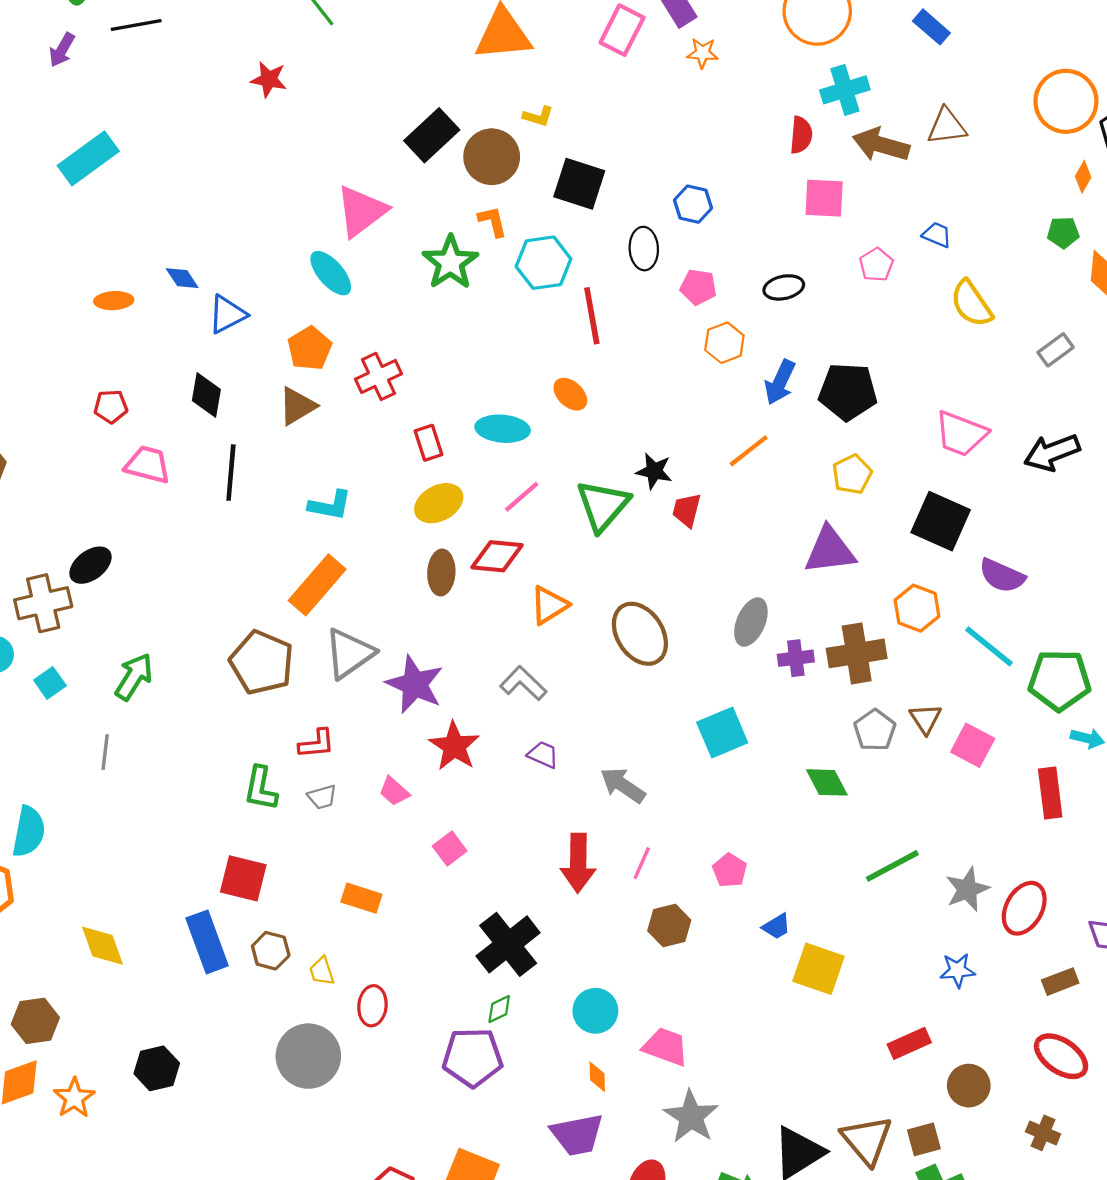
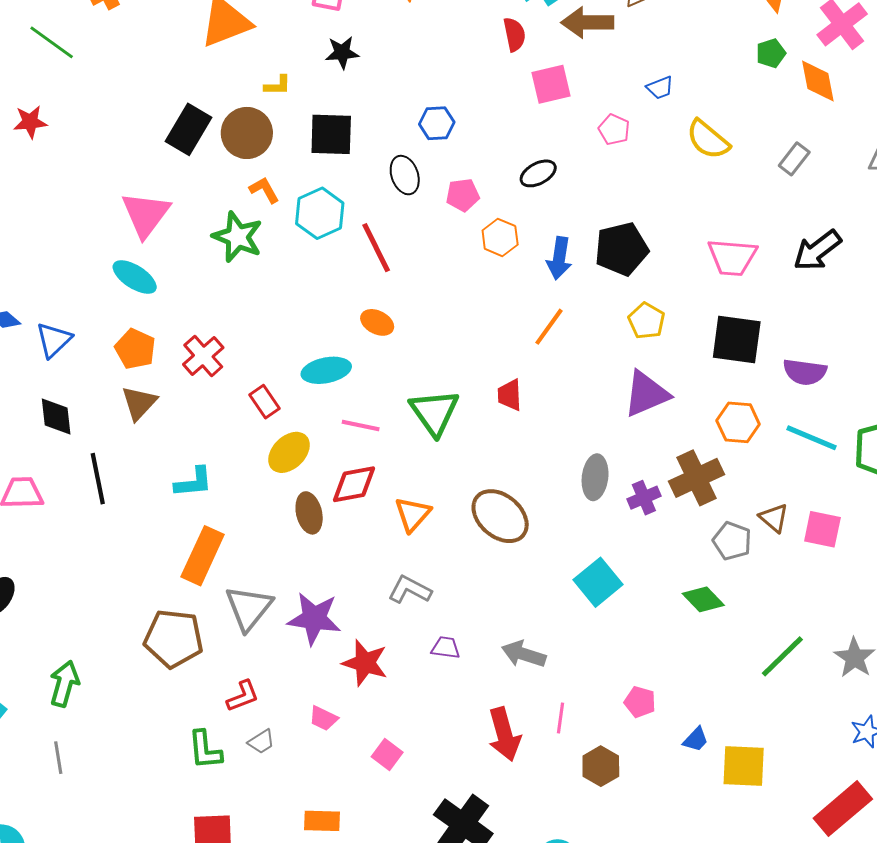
blue trapezoid: (937, 235) -> (660, 88), turned 152
black star: (654, 471) -> (342, 53), moved
pink line: (522, 497) -> (361, 425), turned 69
red rectangle: (909, 1043) -> (843, 809), size x1.5

